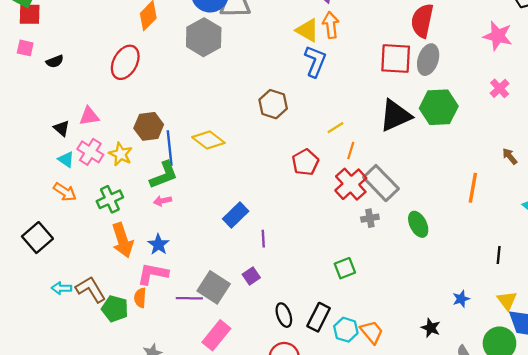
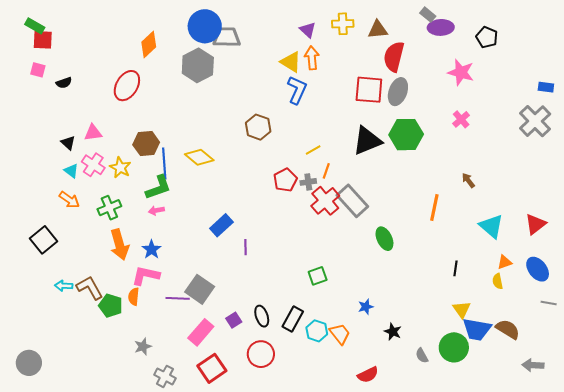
gray cross: (370, 218) -> (308, 182), moved
purple square: (251, 276) -> (234, 320), moved
blue star: (461, 299) -> (366, 307), moved

